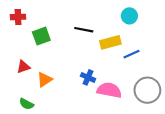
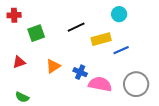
black line: (84, 30) -> (76, 27), turned -36
orange triangle: (45, 80) -> (53, 66), moved

